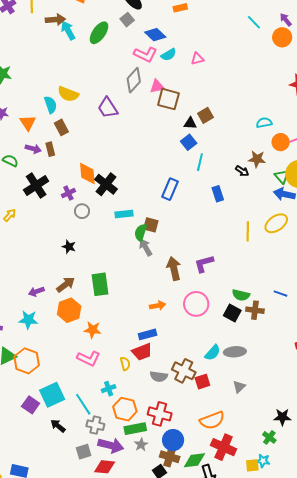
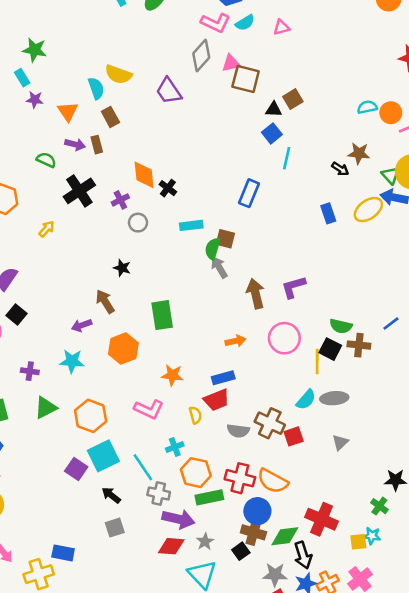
orange circle: (281, 142) -> (391, 113), moved
black cross: (106, 184) -> (168, 188), size x0.6
blue rectangle: (218, 194) -> (328, 213), moved
yellow ellipse: (276, 223) -> (368, 210), moved
yellow line: (248, 231) -> (317, 361), moved
brown arrow: (66, 285) -> (105, 301), moved, turned -84
blue line: (280, 294) -> (391, 324), turned -56
orange star: (93, 330) -> (172, 375), moved
orange hexagon: (27, 361) -> (91, 416), moved
orange semicircle: (212, 420) -> (273, 481), moved, turned 50
gray star: (141, 445) -> (205, 542), moved
gray square: (84, 452) -> (115, 528), moved

